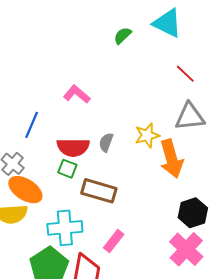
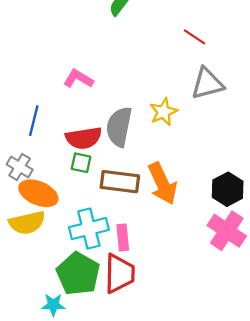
gray semicircle: (106, 142) -> (119, 127), size x1.8
orange arrow: (171, 159) -> (162, 184), moved
pink rectangle: (114, 241) -> (123, 238), moved, turned -35

